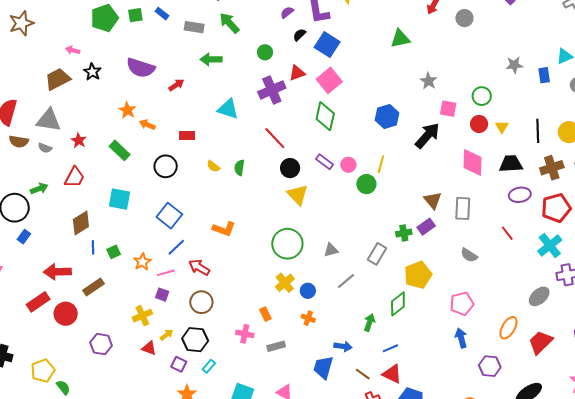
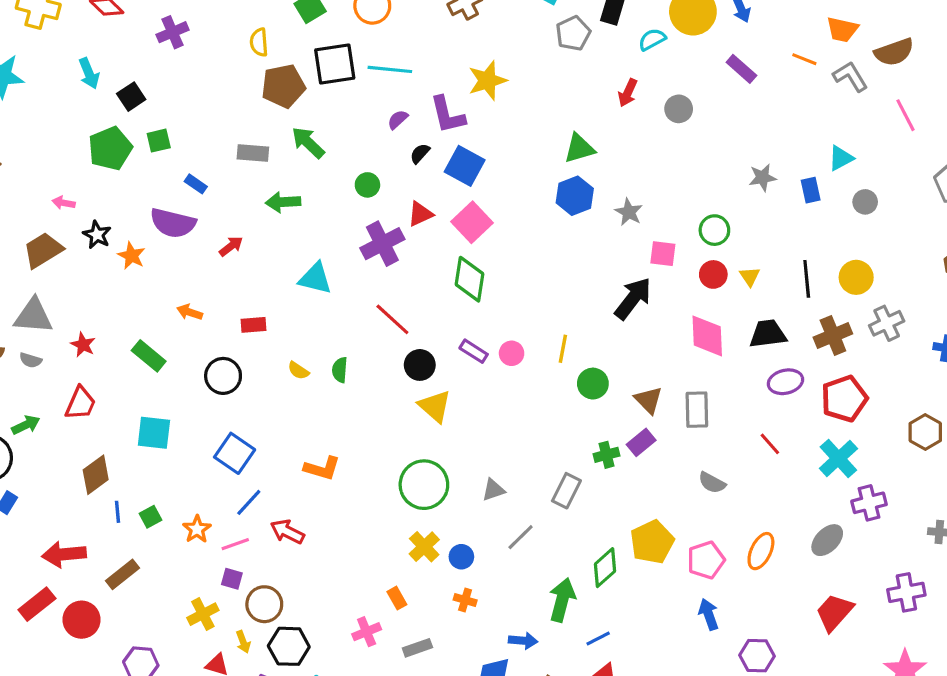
blue rectangle: (162, 14) -> (196, 184), moved
orange star: (127, 110) -> (132, 256), moved
blue hexagon: (387, 117) -> (575, 196), moved
green circle: (366, 184) -> (593, 384), moved
yellow pentagon: (418, 275) -> (652, 542), moved
brown circle: (201, 302) -> (264, 604), moved
green arrow: (369, 322) -> (562, 600), size x1.5
orange ellipse: (508, 328) -> (761, 551), moved
pink cross: (245, 334) -> (367, 632), turned -30
yellow arrow: (166, 335) -> (243, 642), turned 112

